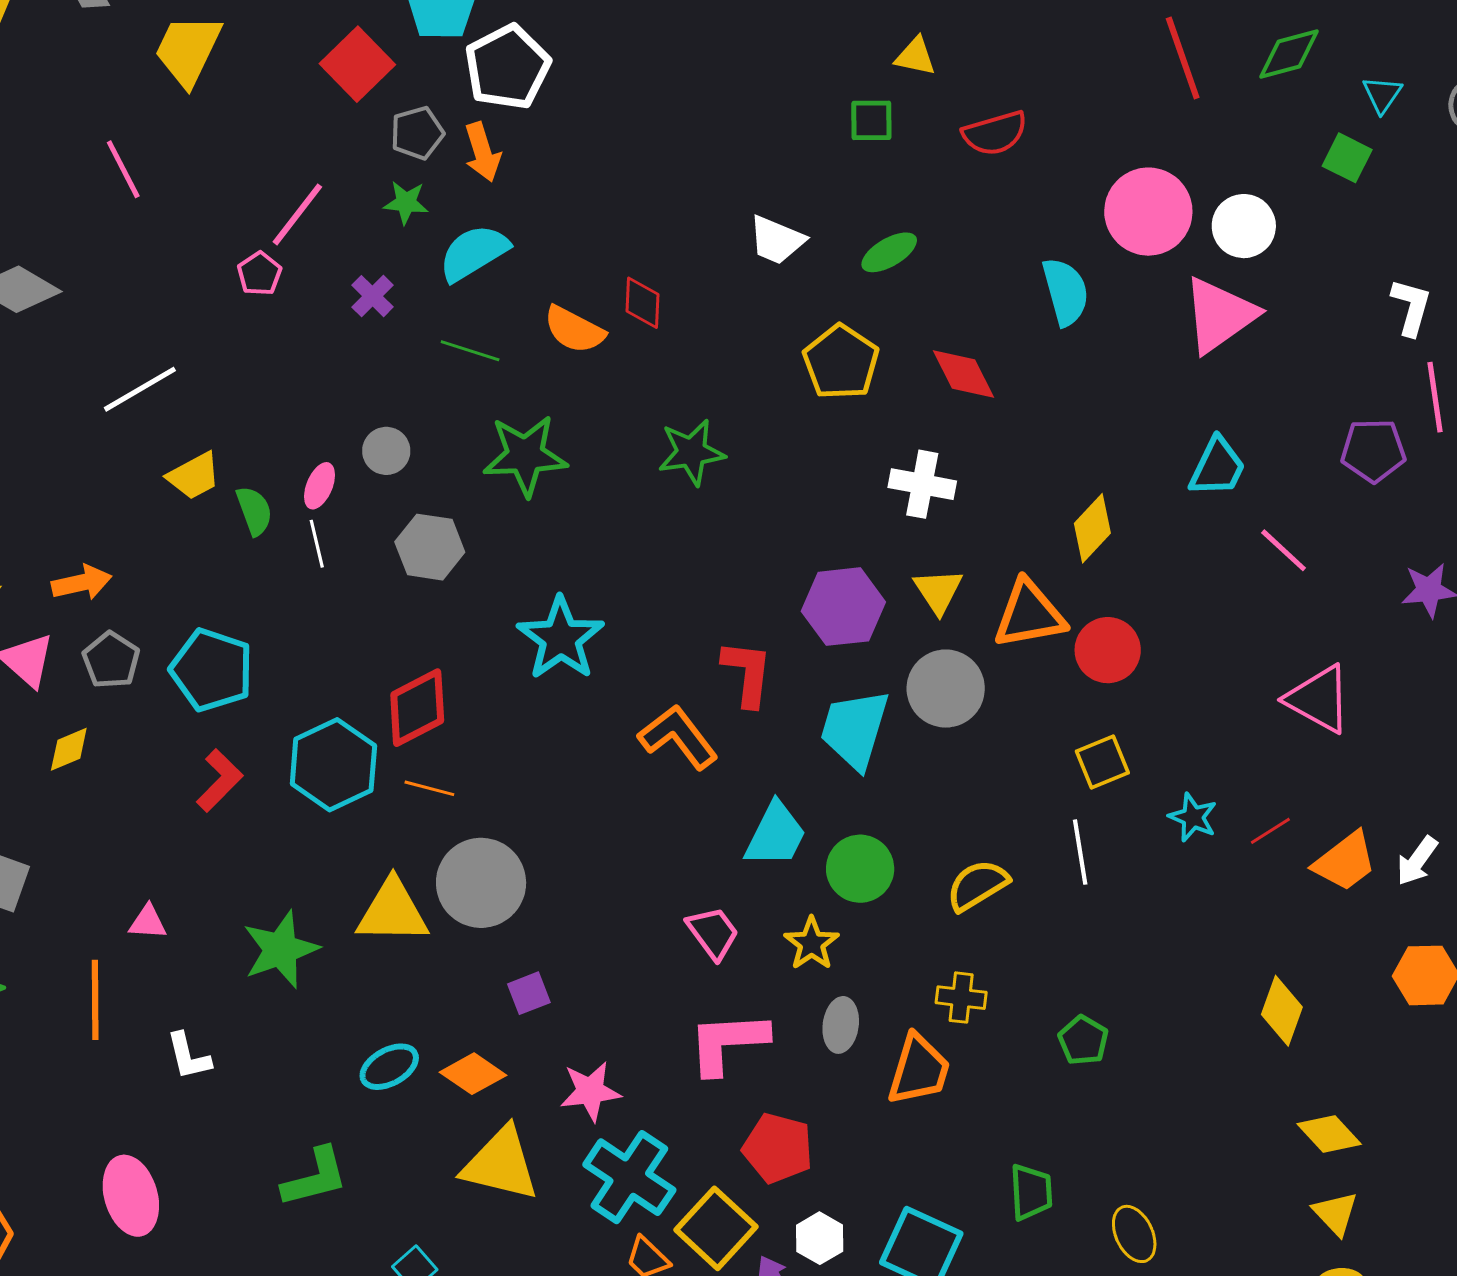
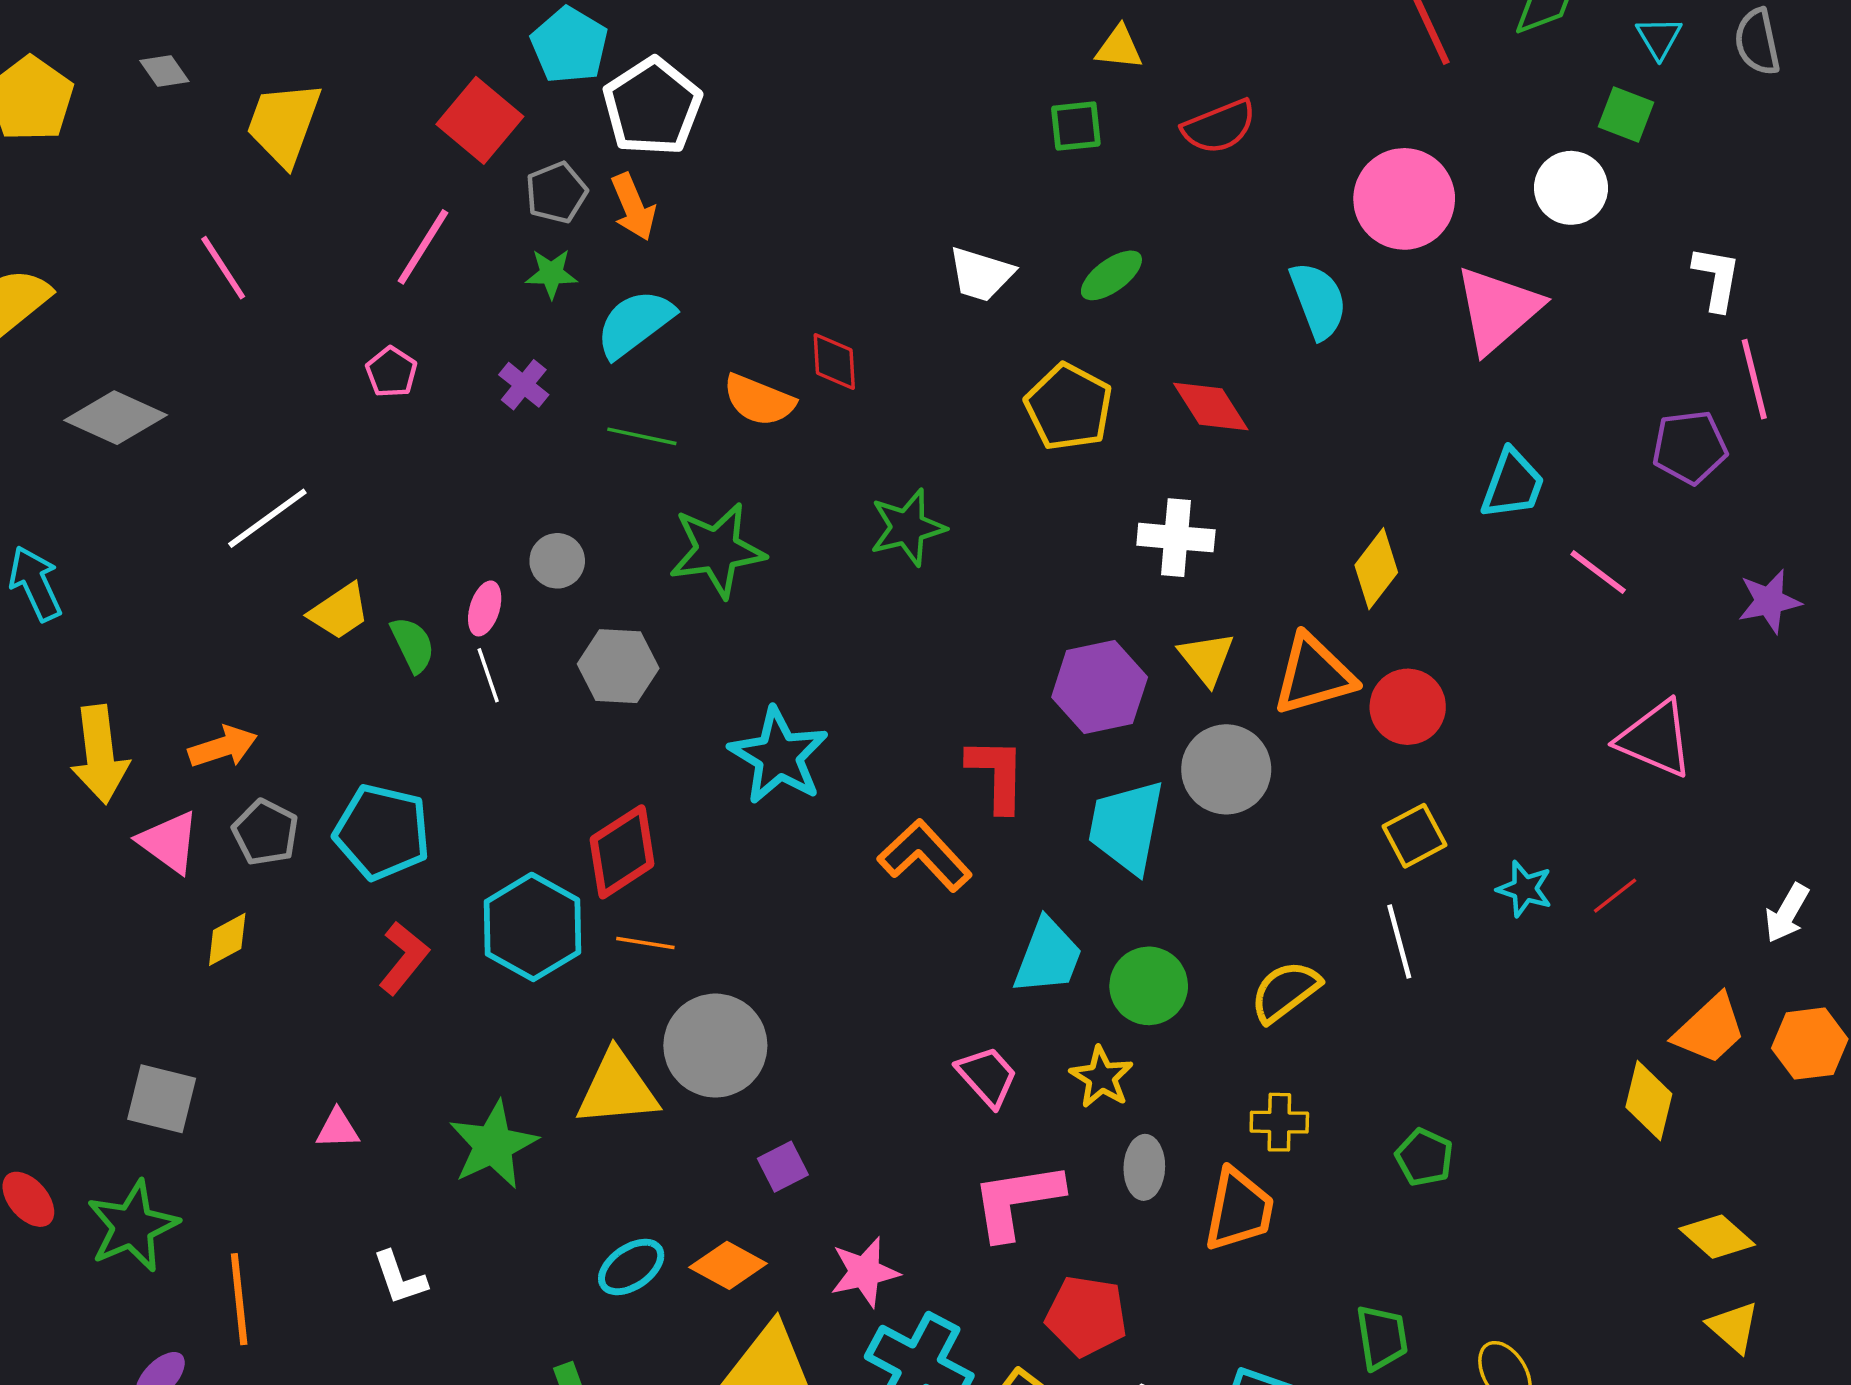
pink line: (297, 214) -> (423, 247), moved
white circle: (1244, 226) -> (1571, 188), moved
orange trapezoid: (1345, 862) -> (1710, 1029), moved
orange line: (95, 1000) -> (239, 1299), moved

